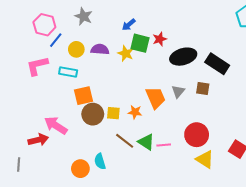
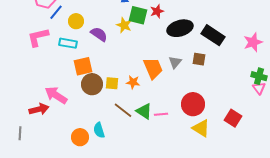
purple semicircle: (100, 49) -> (99, 34), moved, turned 30

